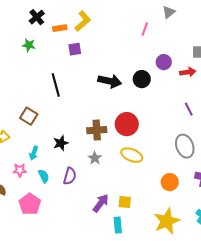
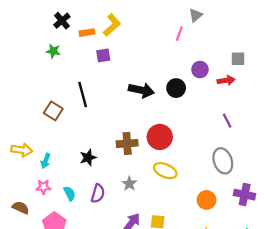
gray triangle: (169, 12) -> (196, 15), moved
brown square: (29, 116) -> (53, 111), moved
cyan arrow: (34, 153) -> (46, 161), moved
gray star: (95, 158) -> (129, 184), moved

